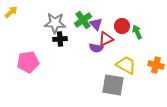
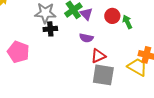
red triangle: (106, 39) -> (98, 56), moved
pink pentagon: (28, 62) -> (18, 52), turned 30
yellow trapezoid: (126, 65) -> (137, 67), moved

